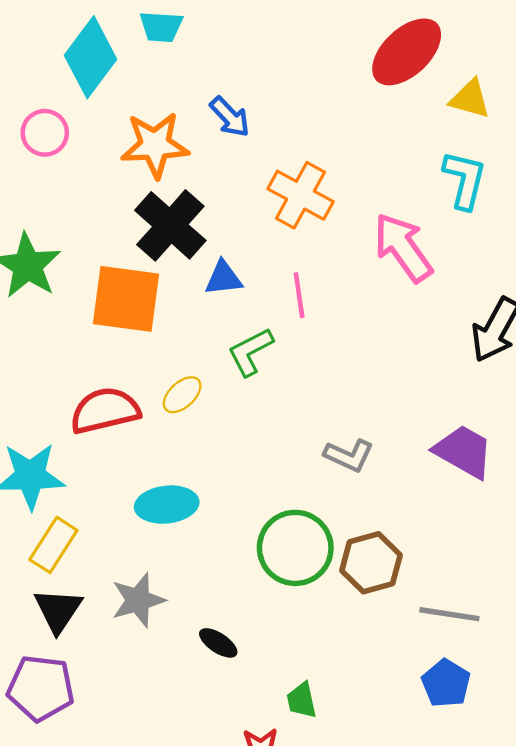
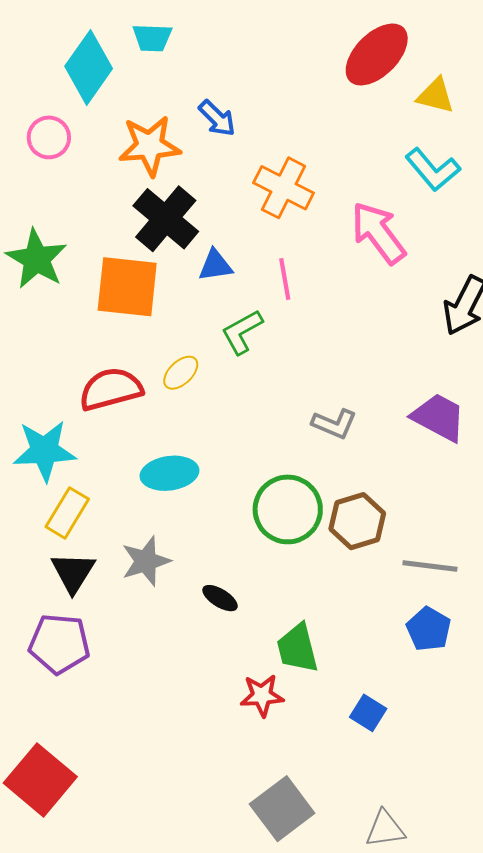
cyan L-shape: (465, 180) -> (433, 170), turned 128
green trapezoid: (302, 700) -> (297, 648), size x1.5

